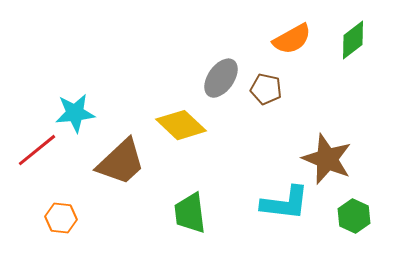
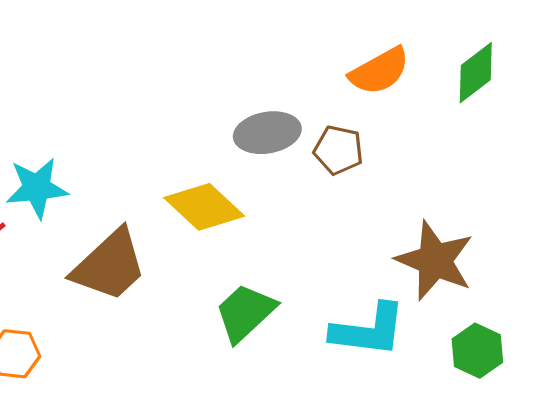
gray ellipse: (221, 78) -> (267, 133), turned 45
green trapezoid: (190, 213) -> (245, 313), moved, turned 54

